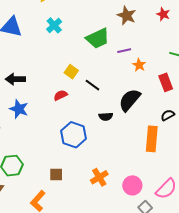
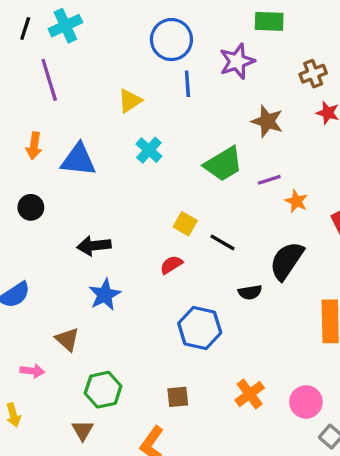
blue star: (19, 109) -> (105, 295), turned 30

